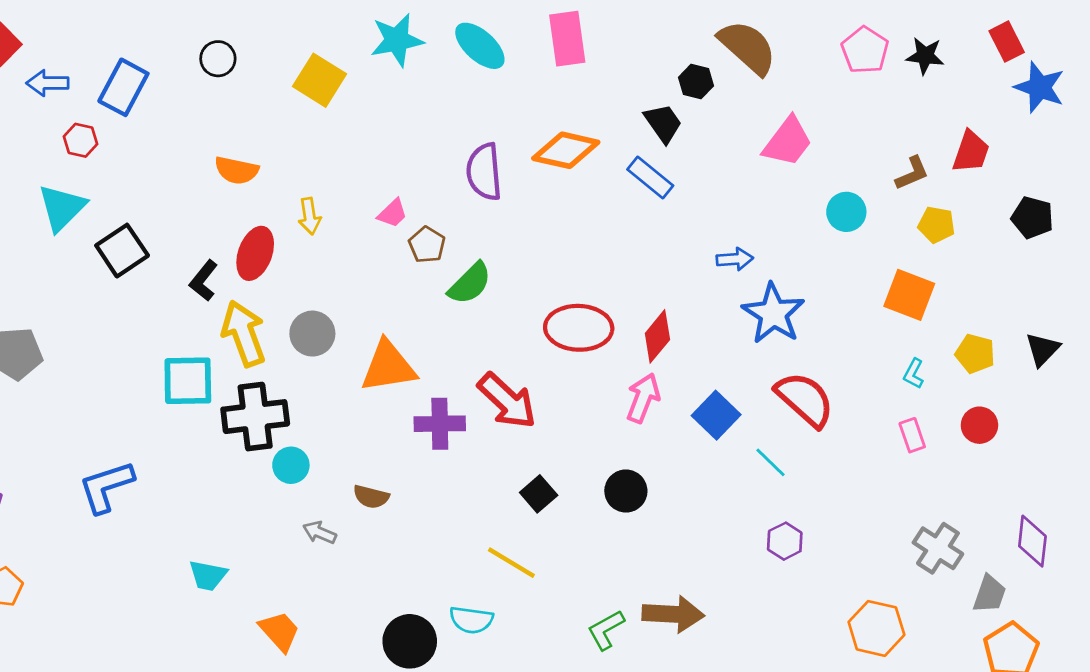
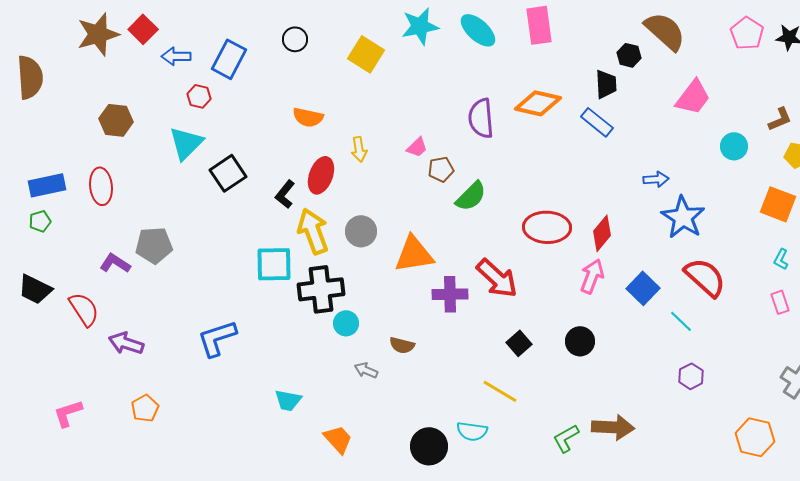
black trapezoid: (663, 123) -> (606, 84), turned 32
brown pentagon: (427, 245) -> (441, 169), turned 30

